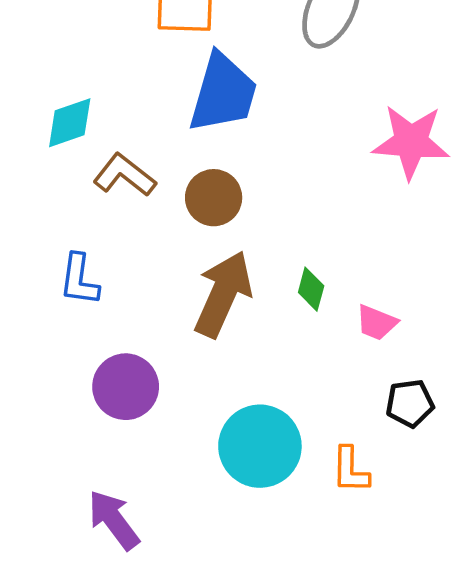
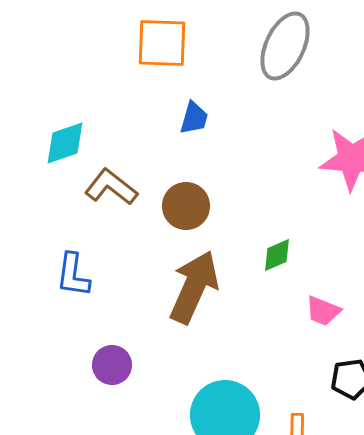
blue trapezoid: (223, 93) -> (194, 118), size x0.5
green diamond: (311, 289) -> (277, 255), moved, turned 51
purple circle: (126, 387) -> (112, 365), size x0.7

